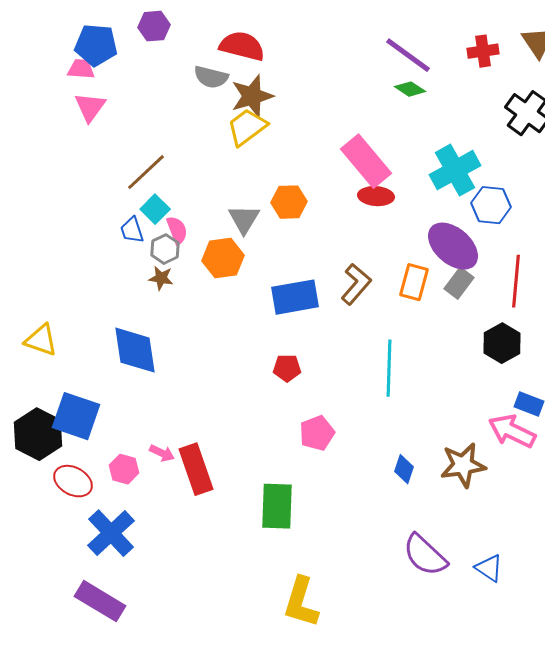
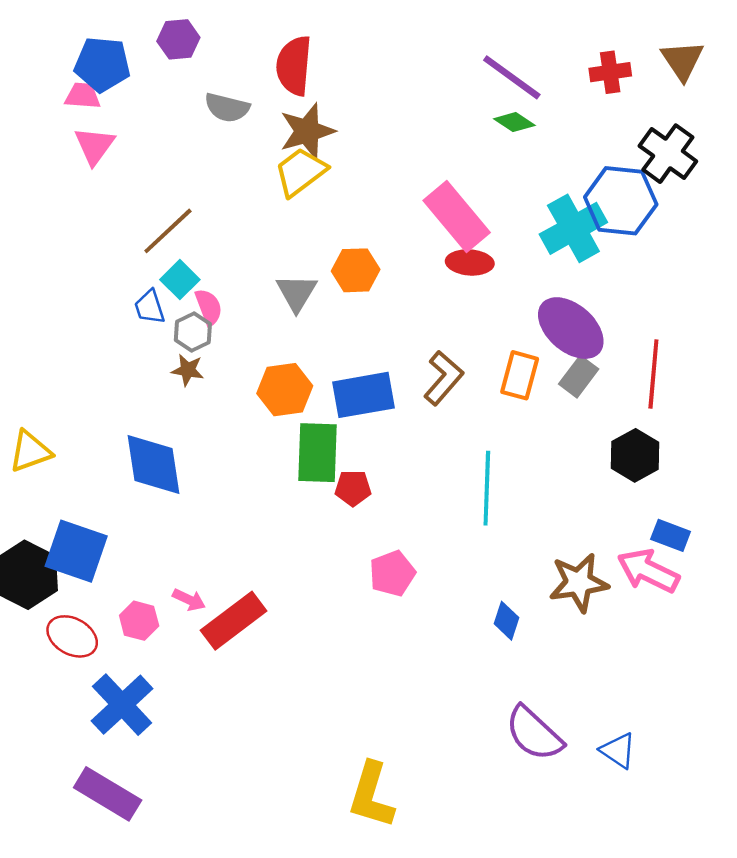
red semicircle: (242, 46) -> (294, 66), turned -99
gray semicircle: (211, 77) -> (227, 108), moved
blue hexagon: (491, 205) -> (621, 201), moved, size x1.4
orange hexagon: (223, 258) -> (285, 390), moved
yellow triangle: (41, 340) -> (30, 451), turned -39
brown star: (463, 465) -> (579, 583), moved
red rectangle: (196, 469) -> (234, 621), turned 72
green rectangle: (277, 506) -> (318, 453), moved

